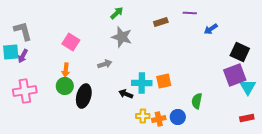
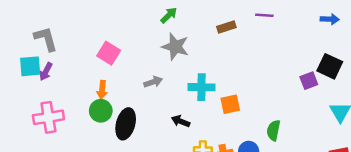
blue arrow: (211, 29) -> (330, 19), moved, turned -144
purple square: (235, 75) -> (309, 81), moved, size x0.6
cyan cross: (142, 83) -> (202, 87), moved

